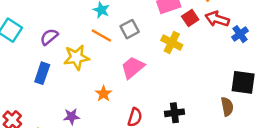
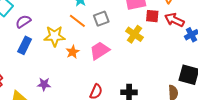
red square: (190, 18) -> (152, 16), turned 32
purple semicircle: (49, 37) -> (23, 21), moved
orange star: (104, 94) -> (73, 52), moved

